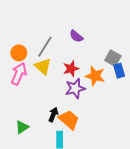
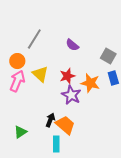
gray line: (45, 47) -> (34, 39), moved
gray square: (113, 58) -> (108, 56), moved
purple star: (75, 88) -> (71, 95), turned -30

